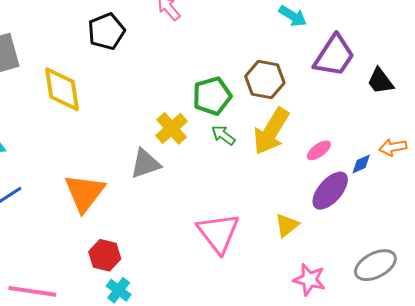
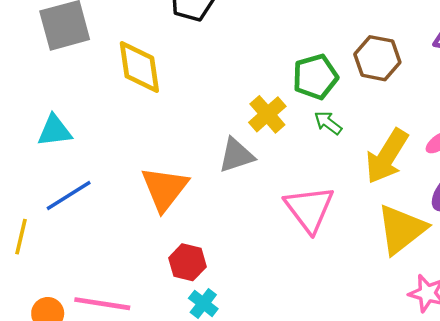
yellow arrow: (271, 131) -> (387, 156), moved
yellow triangle: (287, 225) -> (401, 229), size x1.8
pink triangle: (218, 233) -> (309, 209), moved

